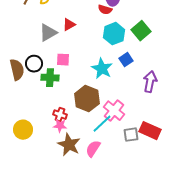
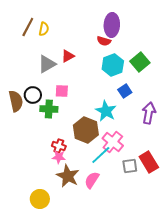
cyan star: (102, 69) -> (106, 111), moved
yellow circle: (23, 130) -> (40, 199), moved
red rectangle: (150, 131) -> (149, 162), turned 35

